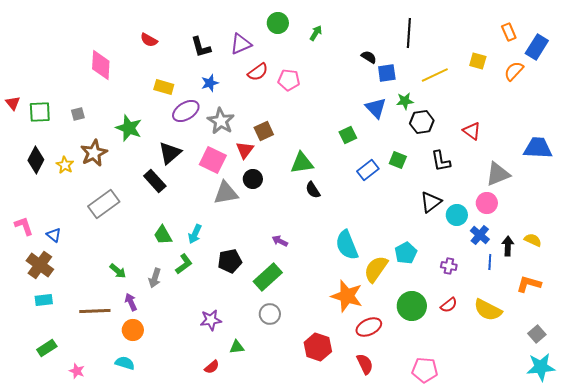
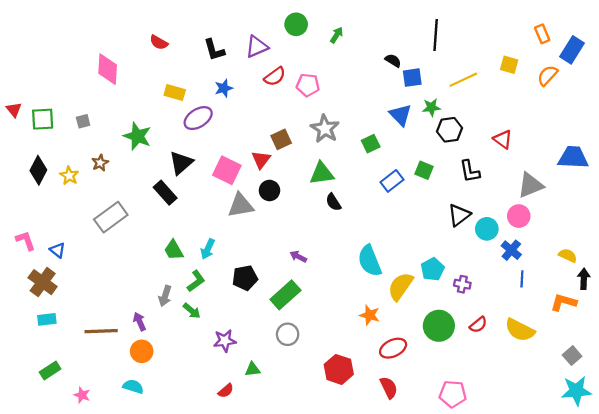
gray star: (221, 121) -> (325, 129), moved
brown star: (94, 153) -> (100, 163), size x0.6
black arrow: (508, 246) -> (584, 279), moved
purple cross: (449, 266) -> (462, 284), moved
green arrow: (118, 271) -> (192, 311), moved
orange star: (347, 296) -> (370, 315), size x0.6

